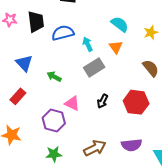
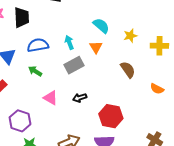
blue semicircle: (63, 33) -> (38, 45), moved
black arrow: (103, 101) -> (80, 98), turned 40
red hexagon: (136, 102) -> (111, 116), moved
purple hexagon: (54, 121) -> (20, 121), moved

